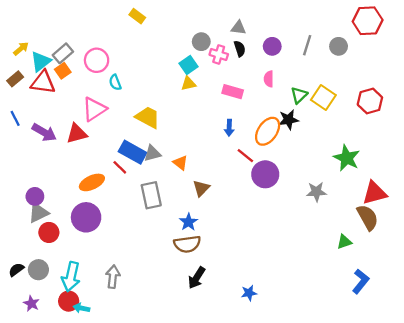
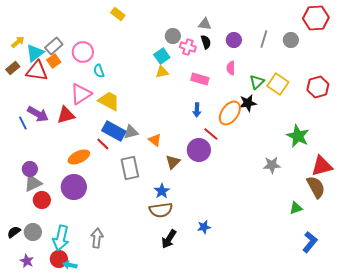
yellow trapezoid: (148, 117) -> (109, 101), moved
blue line: (15, 118) -> (23, 123), moved
purple circle: (265, 174) -> (199, 150), moved
blue star: (249, 293) -> (204, 227), moved

